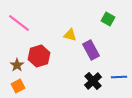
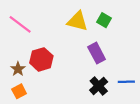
green square: (108, 19) -> (104, 20), moved
yellow triangle: (70, 35) -> (77, 21), moved, size x1.5

